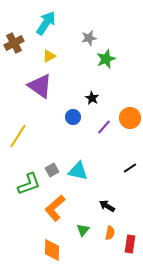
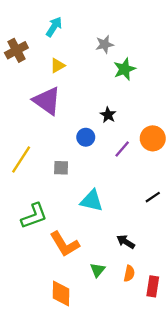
cyan arrow: (46, 23) -> (54, 27), size x0.7
gray square: (52, 170) -> (61, 168), moved, turned 32
orange L-shape: (55, 208) -> (65, 244), turned -80

